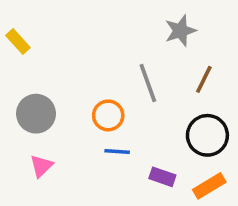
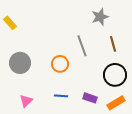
brown line: (204, 79) -> (113, 44), turned -42
blue line: (117, 152) -> (61, 96), moved
pink triangle: (41, 166) -> (26, 101), moved

